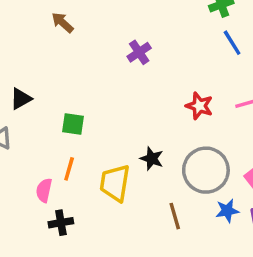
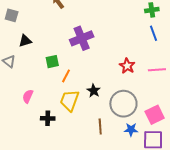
purple cross: (139, 52) -> (82, 38), moved, size x1.6
green square: (73, 124) -> (52, 62), turned -32
orange line: (69, 169) -> (66, 76), moved
black cross: (61, 223) -> (48, 118), moved

